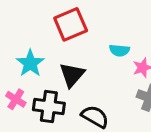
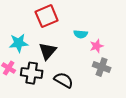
cyan star: (30, 63) -> (19, 43), turned 30

